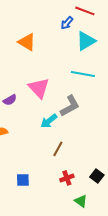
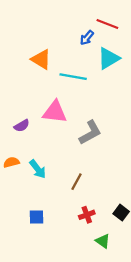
cyan line: (83, 74) -> (73, 77), moved
pink triangle: (39, 88) -> (55, 112), turned -40
cyan arrow: (49, 121) -> (38, 169), moved, turned -90

